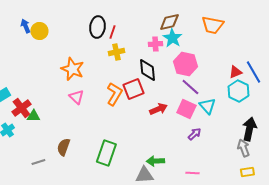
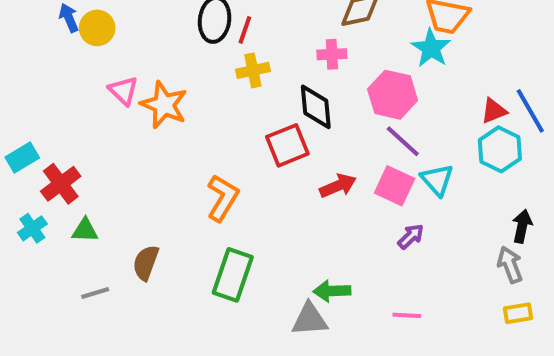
cyan star: (172, 38) -> (431, 48), moved
orange L-shape: (114, 94) -> (223, 198), moved
pink triangle: (76, 97) -> (123, 91), moved
green triangle: (33, 116) -> (85, 230), moved
black arrow: (249, 129) -> (522, 226), size x0.7

